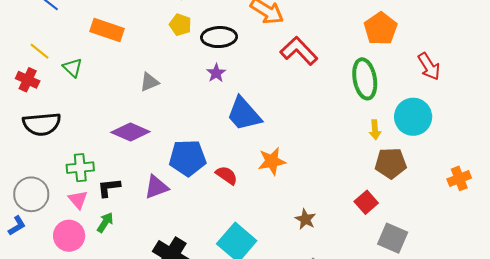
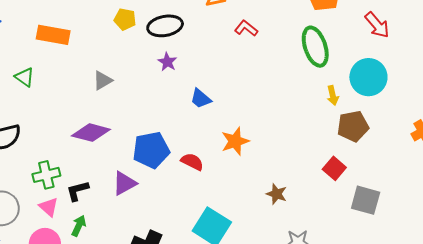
red L-shape: (299, 51) -> (246, 28), size x0.6
blue trapezoid: (244, 114) -> (201, 99), size x0.6

